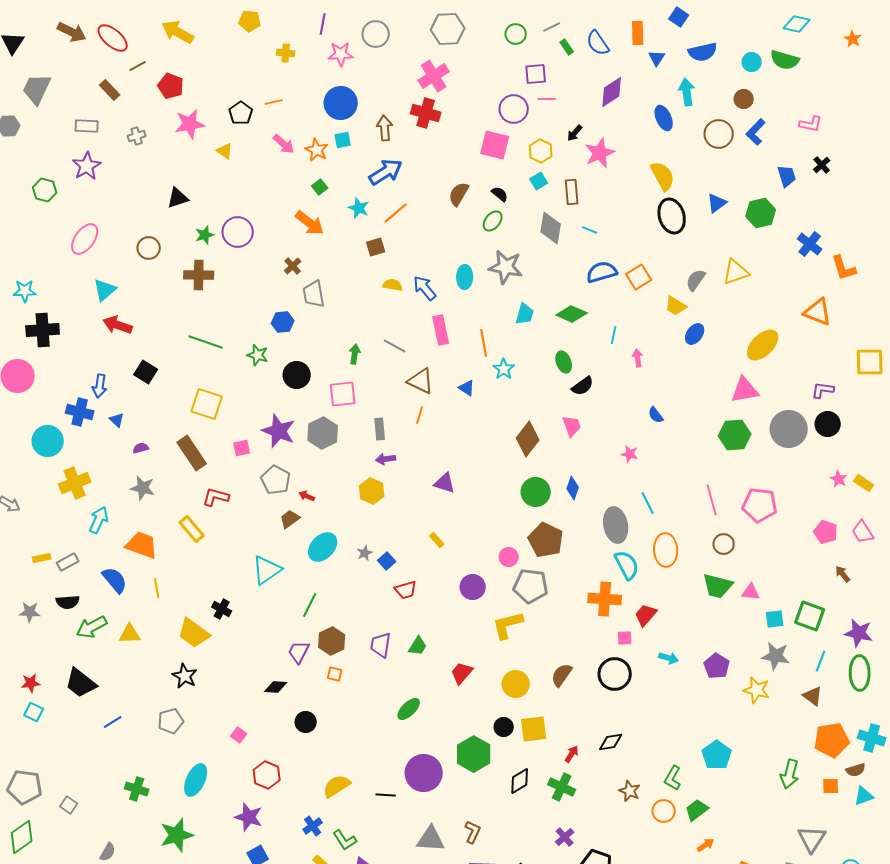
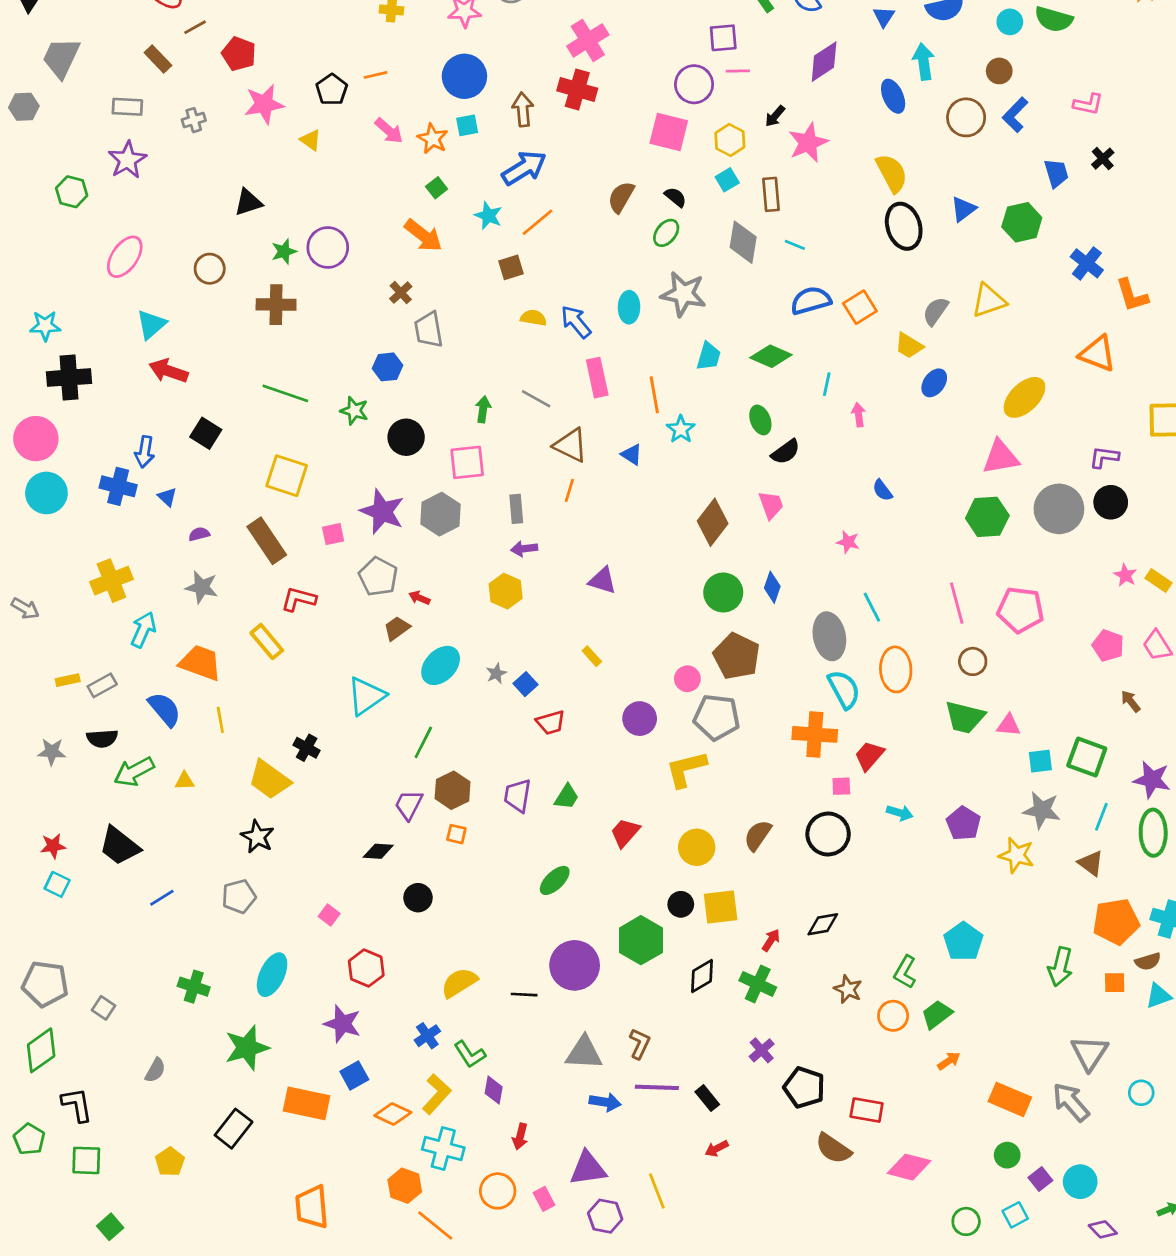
cyan circle: (48, 441) -> (46, 493), moved
yellow triangle: (130, 634) -> (184, 781), size x0.7

